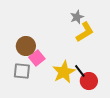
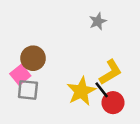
yellow L-shape: (85, 32) -> (110, 72), moved
pink square: (37, 58) -> (20, 75), moved

